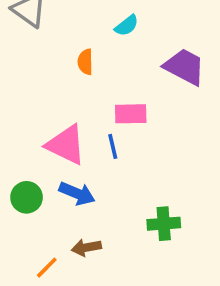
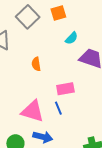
cyan semicircle: (127, 26) -> (72, 38), moved

